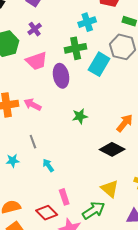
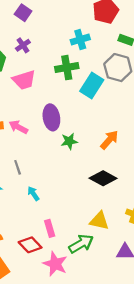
purple ellipse: (61, 76) -> (51, 117), moved
orange arrow: (125, 123) -> (109, 140), moved
yellow triangle: (110, 189) -> (99, 221), turned -30

